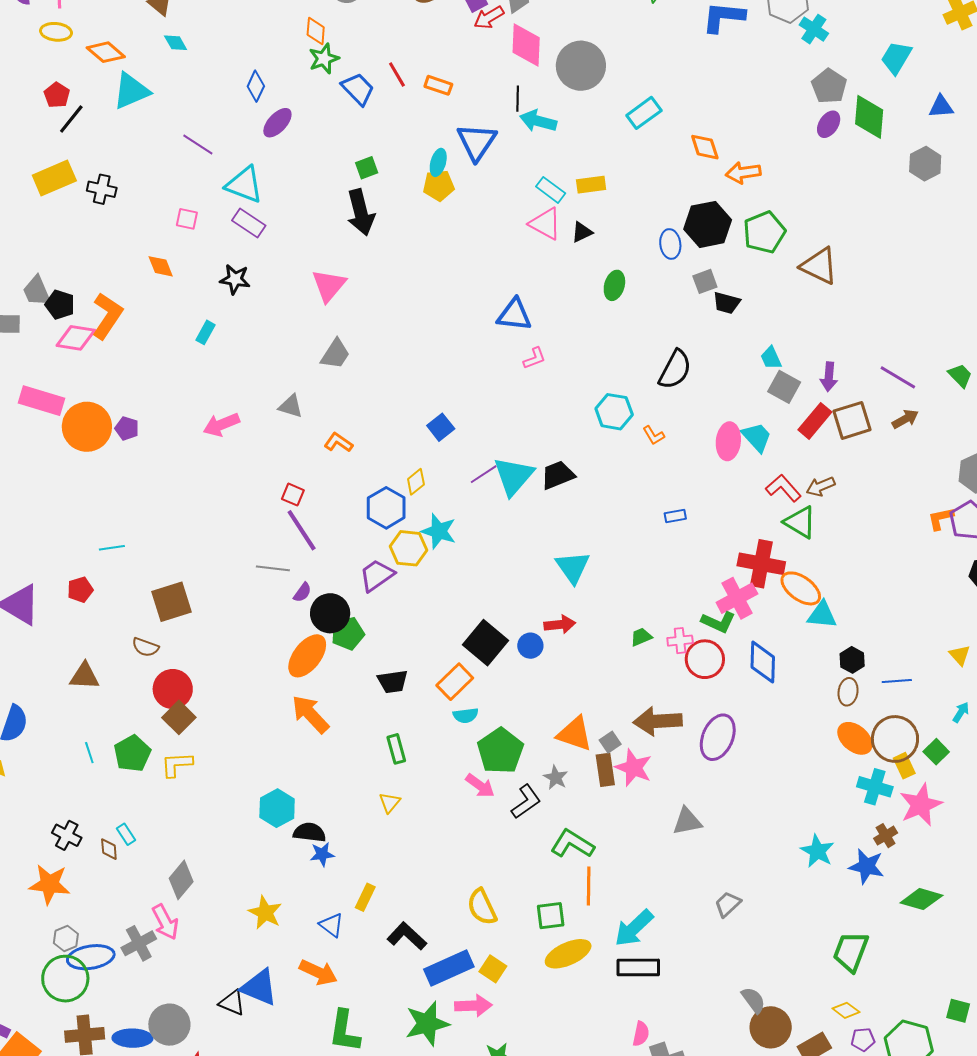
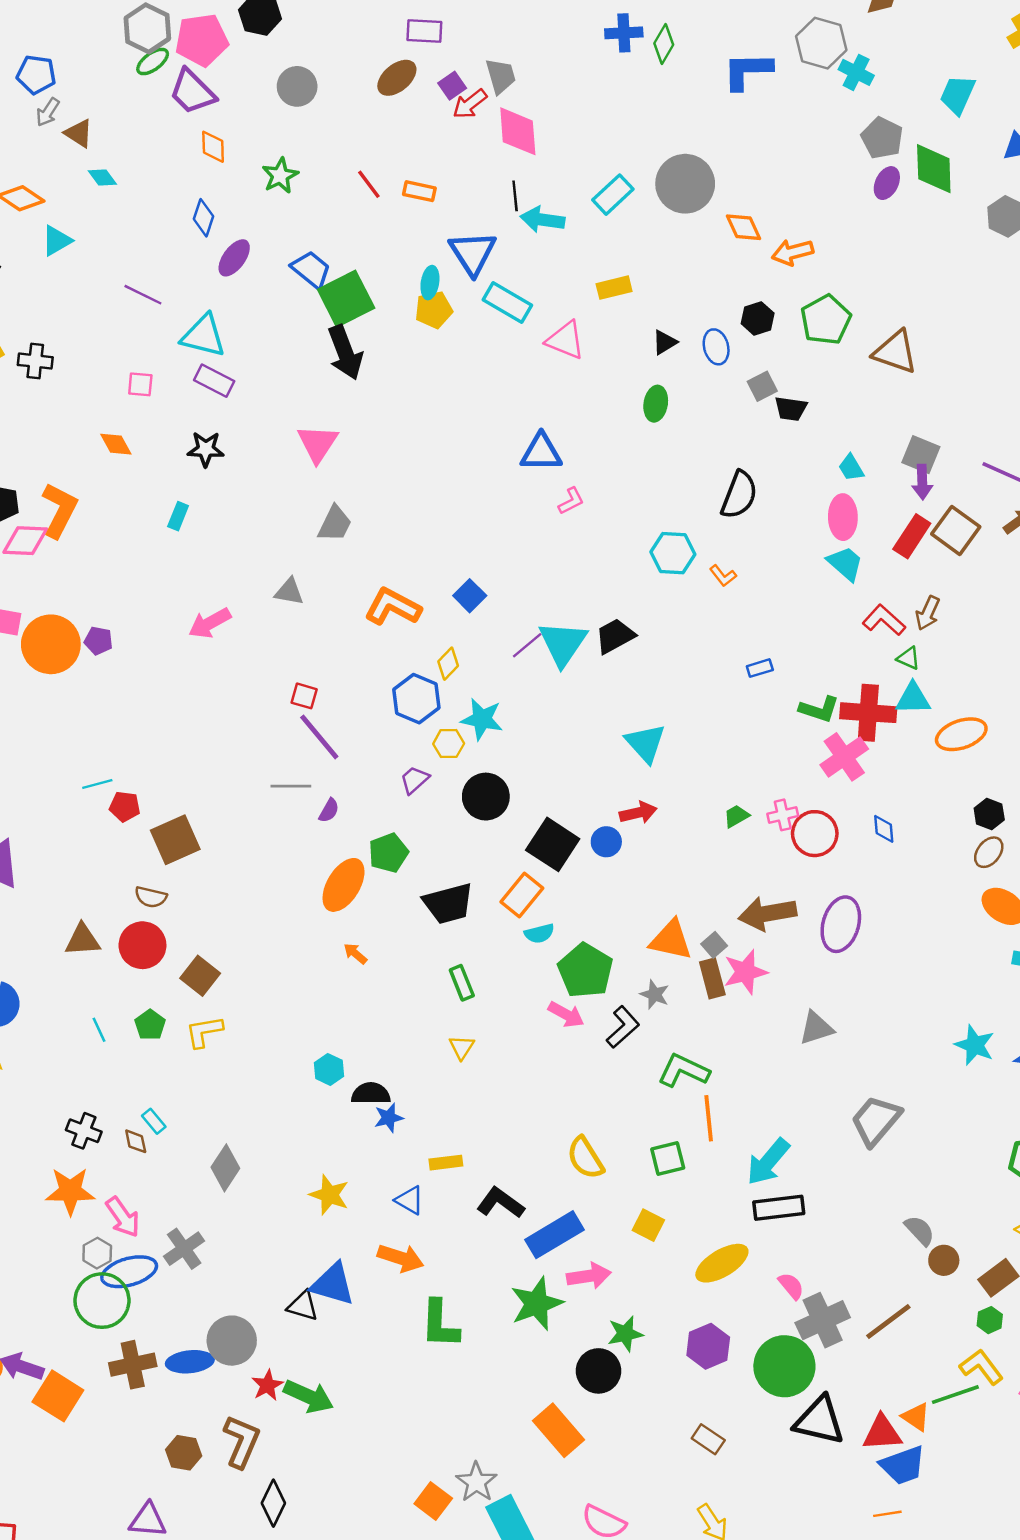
orange diamond: (316, 31) -> (213, 147), moved
gray circle: (581, 66) -> (685, 184), moved
blue trapezoid: (358, 89) -> (311, 269), moved
cyan triangle: (131, 91) -> (57, 241), size x0.7
cyan rectangle: (644, 113) -> (613, 195), moved
green square: (367, 168) -> (346, 299), size x2.0
cyan rectangle: (551, 190) -> (507, 303), moved, size x1.4
black hexagon: (708, 224) -> (758, 318), size x0.6
black triangle: (582, 232) -> (665, 342), moved
gray square: (784, 387) -> (921, 455), moved
brown square: (852, 420) -> (956, 530), turned -30
pink ellipse: (728, 441) -> (843, 517), moved
orange L-shape: (338, 442) -> (393, 607), moved, size x1.6
brown arrow: (821, 486) -> (928, 613), turned -36
green triangle: (800, 522) -> (908, 658), size x0.6
yellow hexagon: (409, 548) -> (449, 744), size x0.7
purple trapezoid: (377, 575) -> (415, 780), size x0.7
orange ellipse: (801, 588) -> (961, 734), moved, turned -48
red pentagon: (80, 590) -> (125, 806), moved, turned 30
black circle: (330, 613) -> (486, 797), moved
cyan triangle: (822, 615) -> (913, 699), moved
green L-shape: (718, 622) -> (819, 709), moved
blue diamond: (763, 662) -> (884, 829), size x0.6
black trapezoid: (393, 682) -> (448, 903), size x1.4
red circle: (173, 689) -> (142, 945), moved
brown ellipse: (848, 692) -> (989, 852), turned 36
orange arrow: (310, 714) -> (355, 954), size x0.5
green pentagon: (132, 753) -> (150, 1025), size x0.7
pink star: (634, 768) -> (745, 972), turned -30
cyan hexagon: (277, 808) -> (329, 1069), size x0.7
yellow rectangle: (365, 897) -> (446, 1163), turned 64
gray trapezoid: (728, 904) -> (876, 1121), size x1.6
pink arrow: (165, 922) -> (123, 1217), moved
yellow ellipse: (568, 954) -> (722, 1263), moved
yellow square: (493, 969) -> (648, 1225), moved
brown circle: (771, 1027) -> (944, 1260), size x0.6
pink semicircle: (641, 1034) -> (791, 1286), turned -45

